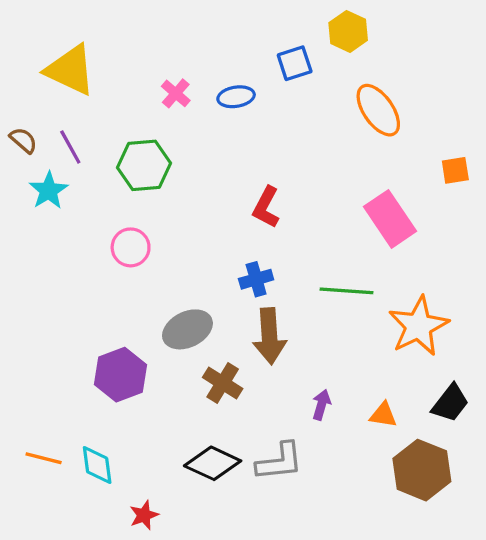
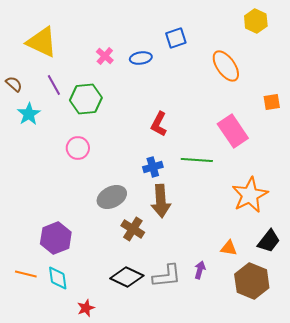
yellow hexagon: (348, 31) -> (256, 21), moved
purple line: (70, 147) -> (54, 85), moved
green line: (346, 291) -> (197, 160), moved
purple hexagon: (121, 375) -> (56, 238), moved
purple arrow: (321, 405) -> (200, 270), moved

